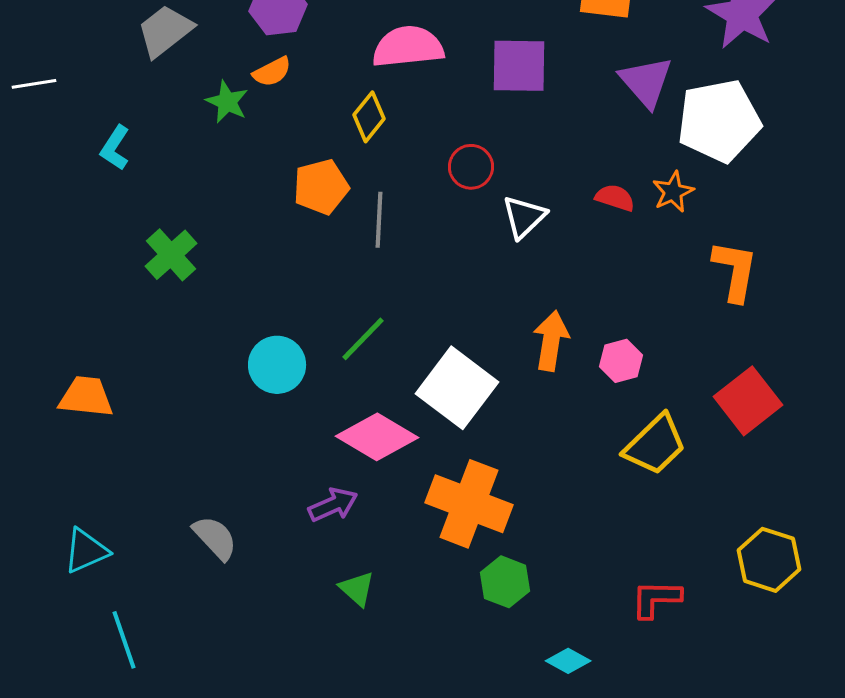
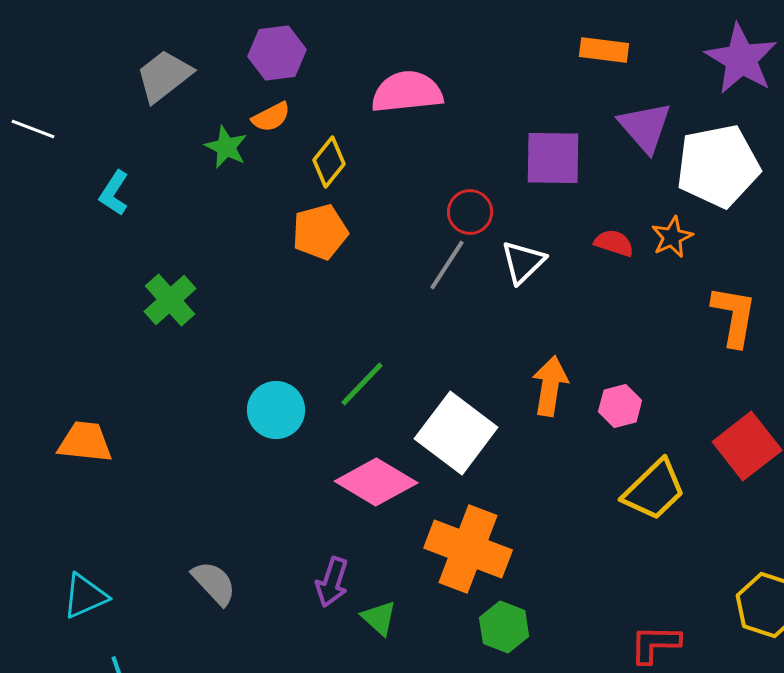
purple square: (519, 66) -> (553, 158), moved
white line: (34, 84) -> (33, 129), turned 30
yellow diamond: (369, 117) -> (329, 162), moved
gray line: (379, 220) -> (447, 265), moved, turned 30
purple arrow: (333, 505) -> (332, 582), moved, turned 132
green triangle: (357, 589) -> (379, 618), moved

